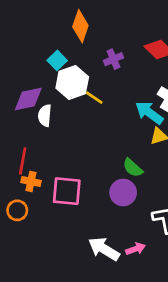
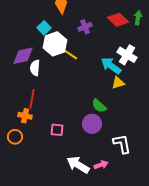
red line: (23, 161) -> (32, 99), moved
pink square: (67, 191) -> (57, 130), moved, size x0.6

